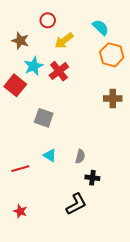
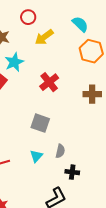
red cross: (59, 71) -> (49, 82), moved
gray square: (44, 118) -> (40, 123), moved
cyan triangle: (50, 155) -> (36, 156), moved, turned 40

